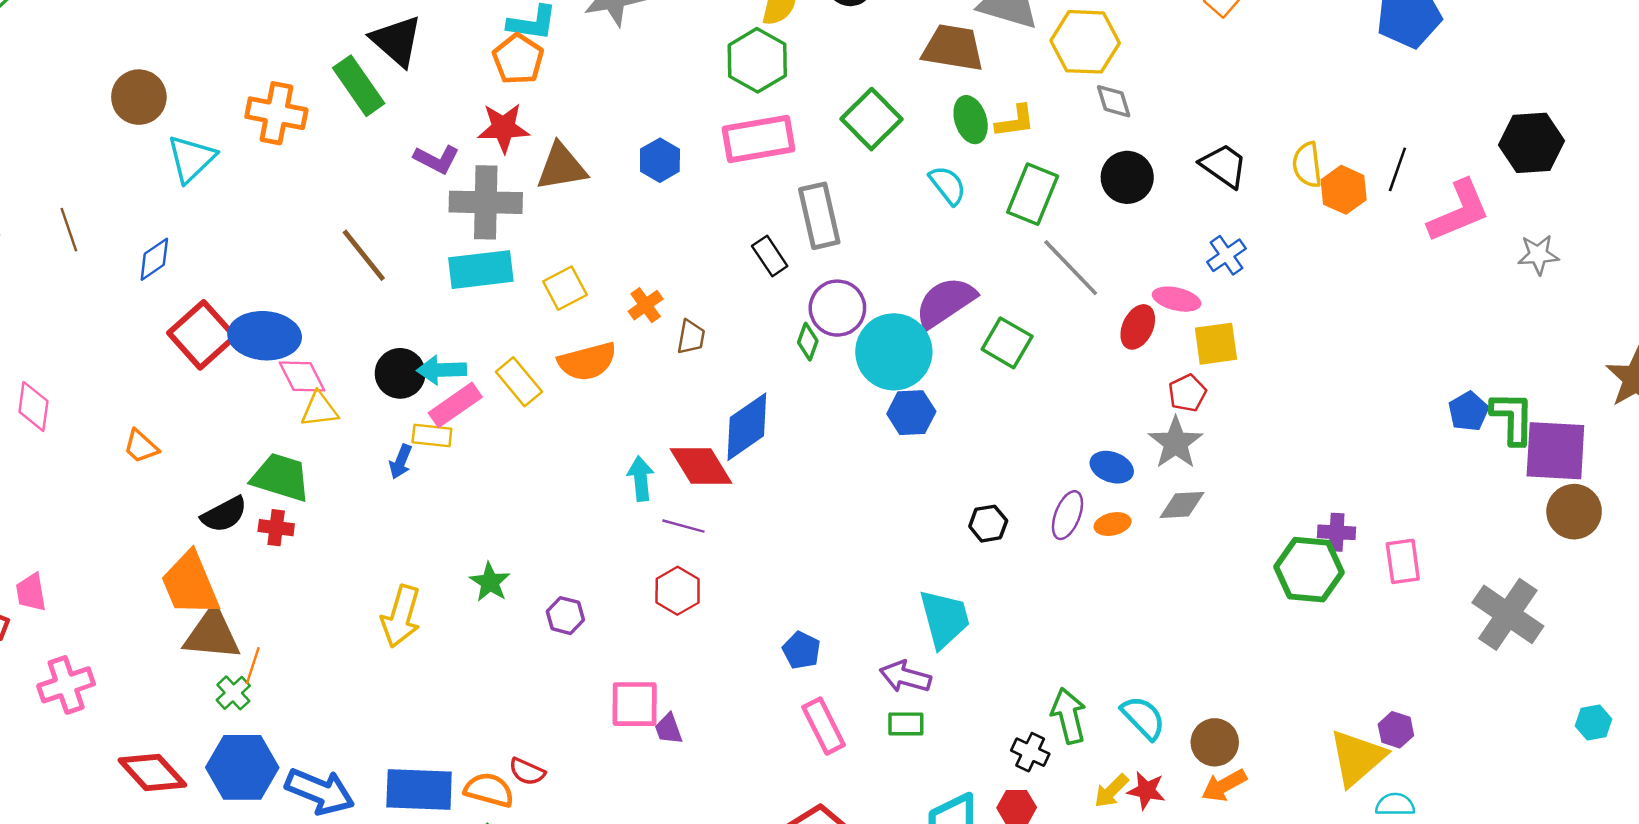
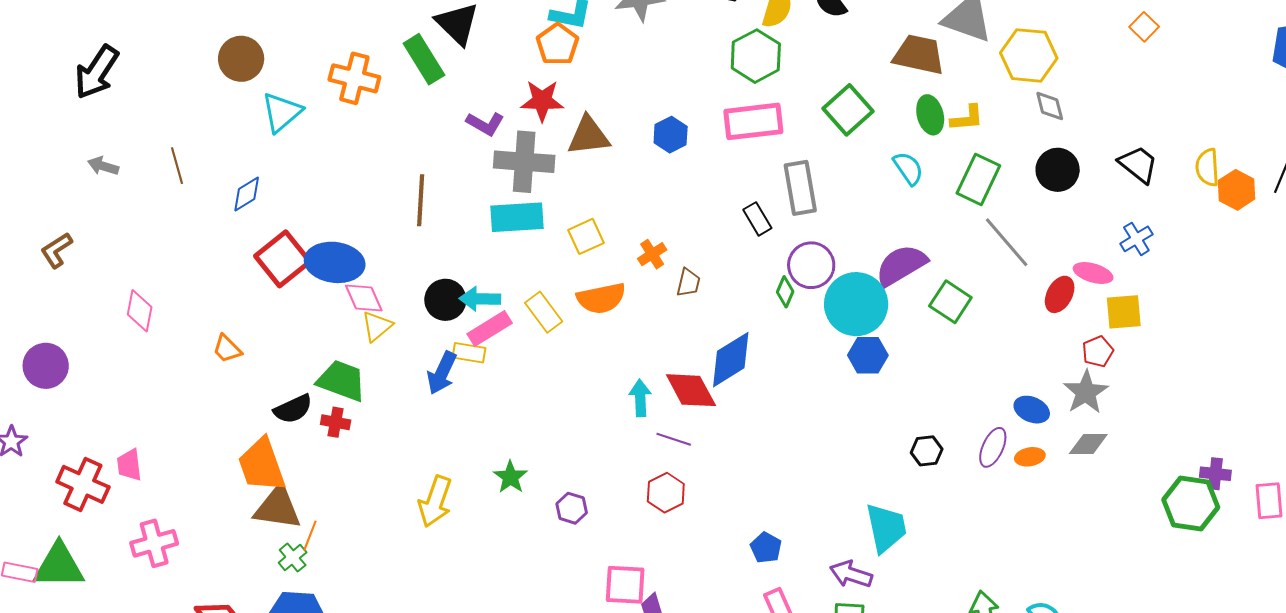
brown line: (364, 255) -> (421, 200), turned 39
yellow triangle: (319, 410) -> (377, 326), turned -36
blue arrow: (401, 462) -> (442, 373), size x1.5

